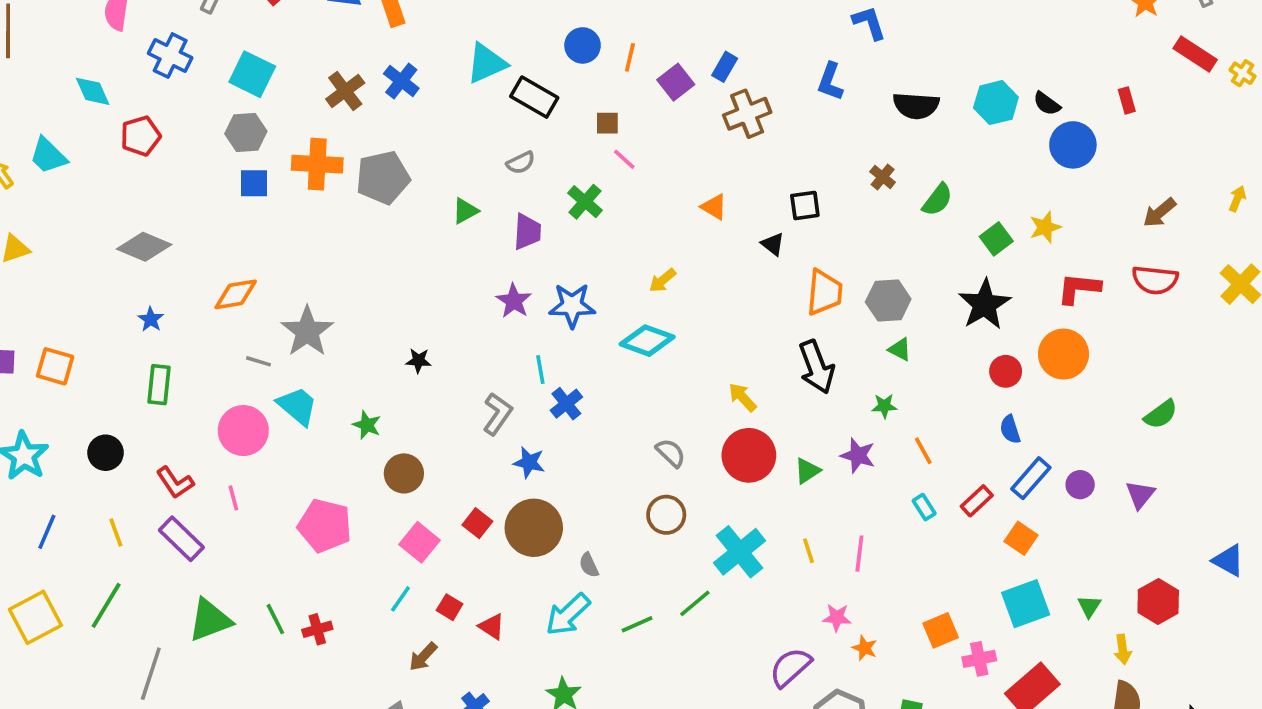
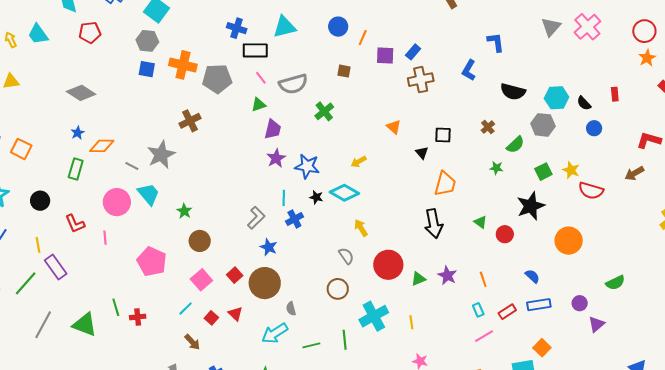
blue cross: (401, 81) -> (237, 28), turned -30
purple square: (676, 82) -> (385, 55), turned 30
brown cross: (345, 91) -> (190, 121), moved
black rectangle: (534, 97) -> (255, 50), moved, turned -40
red rectangle: (1127, 100) -> (615, 94), moved
blue circle: (1073, 145) -> (594, 128), size x0.6
pink line: (624, 159) -> (261, 78), moved
gray semicircle: (521, 163) -> (293, 84), size x1.8
yellow star: (1045, 227) -> (571, 170), turned 30
purple trapezoid: (527, 232) -> (273, 129), moved
red semicircle: (1155, 280) -> (591, 191), moved
red L-shape: (1079, 288) -> (649, 140), moved
orange diamond: (236, 294) -> (102, 146), moved
gray hexagon: (888, 300) -> (543, 125), moved
black star: (418, 361) -> (316, 197), moved
red circle: (1006, 371) -> (505, 234), moved
yellow arrow: (743, 397) -> (361, 228), moved
green star: (884, 406) -> (496, 168), moved
blue semicircle: (1010, 429) -> (532, 276), turned 140
blue rectangle: (1031, 478) -> (539, 305), turned 30
purple circle: (1080, 485) -> (580, 303), moved
orange square: (1021, 538) -> (542, 348), moved
purple rectangle: (181, 539) -> (56, 267), moved
pink line: (859, 554) -> (484, 336), moved, turned 42
green line: (695, 603) -> (345, 340), turned -66
green triangle: (210, 620) -> (85, 324), moved, turned 32
red triangle: (492, 627) -> (235, 314), moved
brown arrow: (423, 657) -> (192, 342), turned -96

